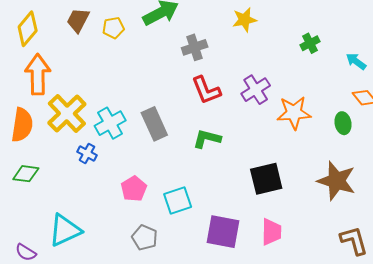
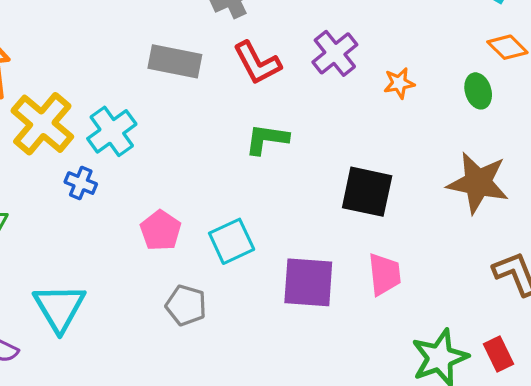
orange star: (294, 113) -> (399, 83), size x0.6
gray rectangle: (154, 124) -> (175, 61), moved, turned -48
black square: (266, 179) -> (367, 192), turned 32
cyan triangle: (65, 230) -> (59, 308), turned -30

